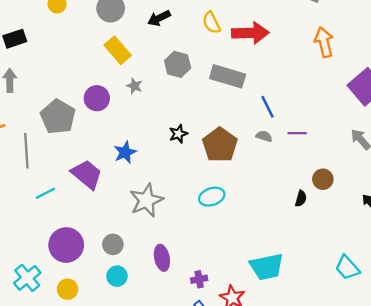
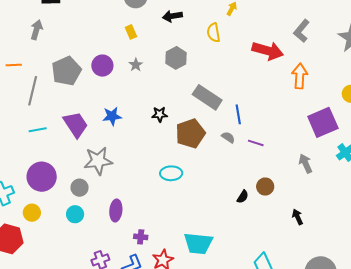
red arrow: (250, 33) -> (268, 51), moved
yellow rectangle: (118, 50) -> (131, 32), size x0.6
gray rectangle: (228, 76) -> (207, 97), moved
gray star: (146, 200) -> (98, 161), moved

